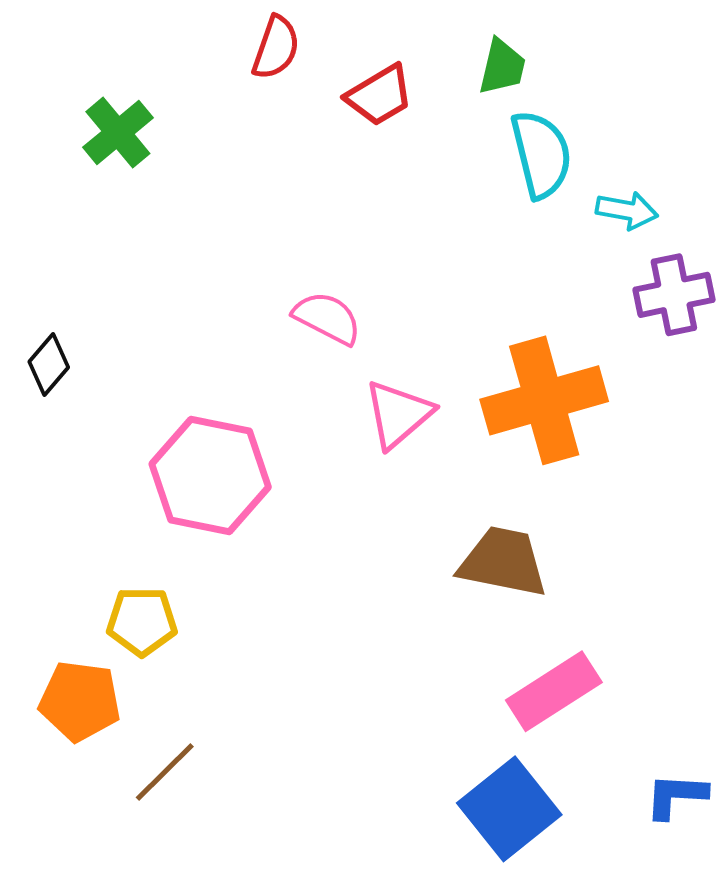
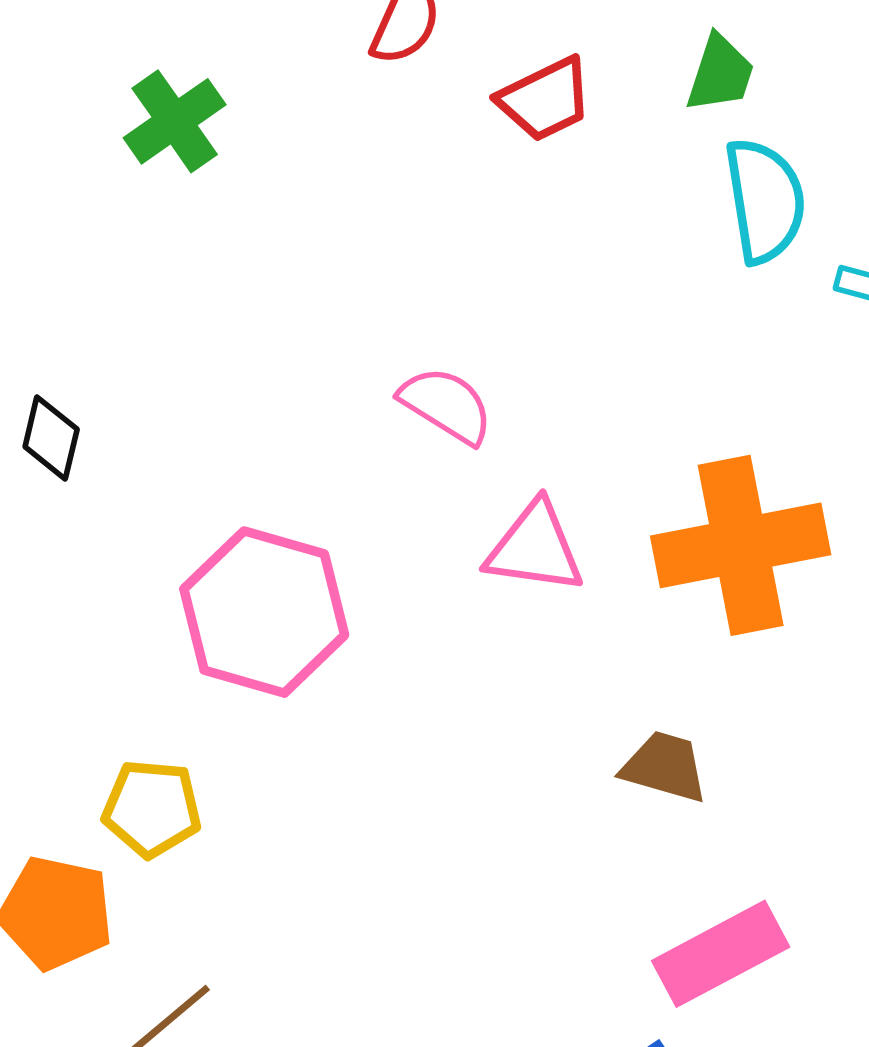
black diamond: (49, 364) -> (51, 438), turned -32
pink triangle: (398, 414) -> (535, 548), turned 44
brown trapezoid: (503, 562) -> (665, 767), size x0.7

